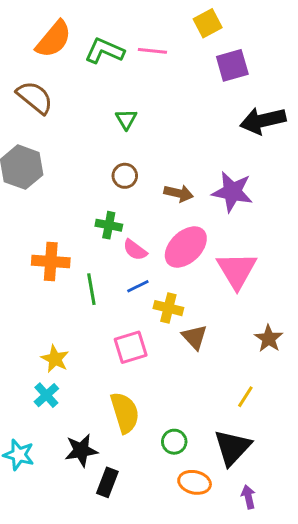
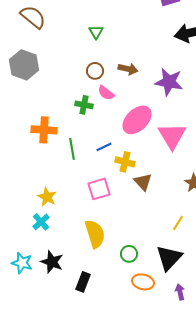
brown arrow: (179, 193) -> (128, 69), moved
pink semicircle: (135, 250) -> (106, 93), moved
black star: (81, 450) -> (52, 262), moved, turned 30

